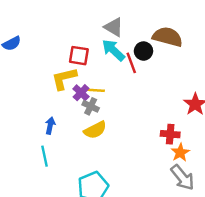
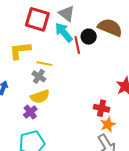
red square: (79, 56) -> (37, 19), moved, size x1.4
purple cross: (81, 93) -> (30, 112), moved

